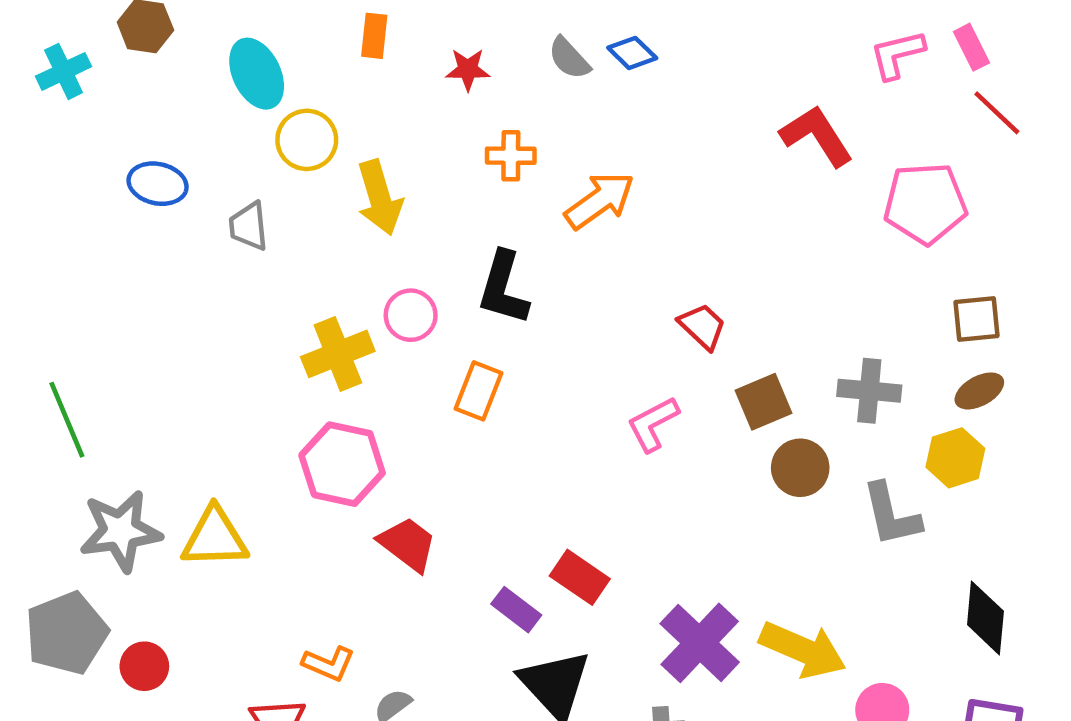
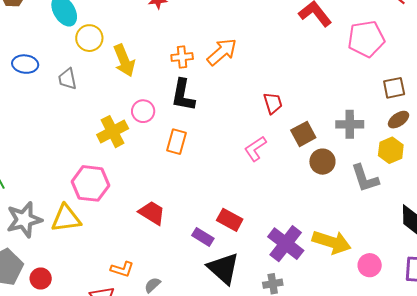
orange cross: (511, 156) -> (182, 57), moved
red trapezoid: (702, 326) -> (273, 103), turned 35
pink hexagon: (342, 464) -> (90, 183), moved

